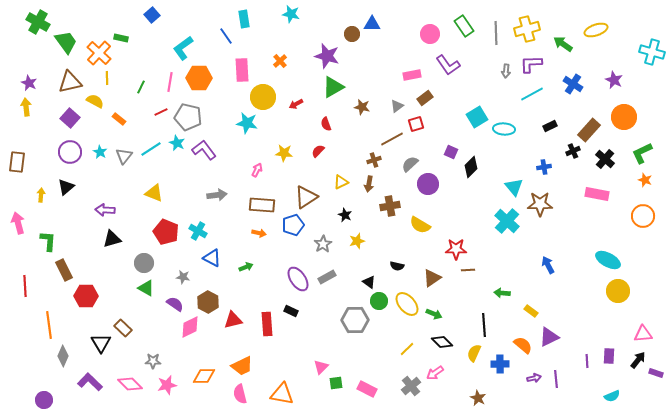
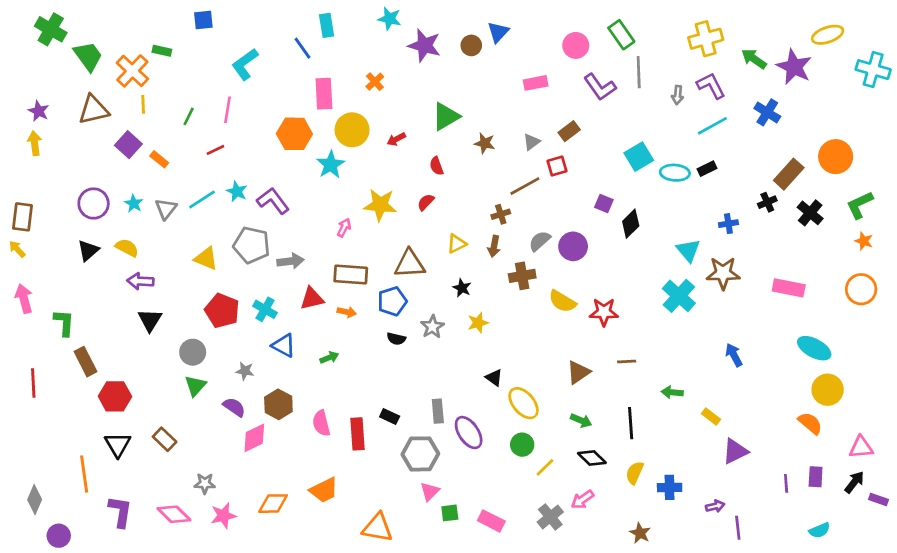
blue square: (152, 15) -> (203, 20), turned 35
blue triangle: (372, 24) -> (498, 32), turned -48
yellow ellipse: (596, 30) -> (828, 35), moved
gray line: (496, 33) -> (639, 72), moved
purple star: (327, 56) -> (424, 45), moved
purple L-shape: (531, 64) -> (711, 86), turned 65
pink rectangle: (412, 75) -> (536, 83), moved
orange hexagon: (199, 78) -> (294, 134), moved
purple star: (614, 80) -> (794, 67), moved, size x1.5
yellow semicircle: (95, 101) -> (127, 248), moved
gray pentagon: (188, 117) -> (252, 245), moved
purple square: (70, 118) -> (128, 145), moved
cyan star: (247, 123) -> (331, 165), turned 30
black rectangle: (550, 126) -> (707, 169), moved
yellow star: (284, 153) -> (380, 205), size x1.4
gray semicircle: (410, 164) -> (540, 241), moved
pink rectangle: (597, 194) -> (789, 288), moved
yellow arrow: (41, 195) -> (17, 249), moved, turned -48
brown triangle: (306, 197) -> (410, 264), turned 30
black triangle: (112, 239) -> (150, 320), turned -42
red star: (456, 249) -> (604, 312), moved
black semicircle: (397, 266) -> (396, 339), moved
gray rectangle: (327, 277) -> (438, 411), moved, turned -66
purple ellipse: (298, 279) -> (469, 433), moved
green triangle: (146, 288) -> (195, 386), turned 42
green circle: (379, 301) -> (522, 445), moved
yellow ellipse: (407, 304) -> (524, 403), moved
red triangle: (233, 320) -> (312, 299), moved
gray hexagon: (355, 320) -> (420, 454), moved
orange line: (49, 325) -> (84, 474), moved
black line: (484, 325) -> (631, 423), moved
black triangle: (101, 343) -> (118, 445), moved
orange semicircle: (523, 345) -> (810, 423), moved
gray diamond: (63, 356) -> (35, 500), moved
purple line: (556, 379) -> (738, 528), moved
purple L-shape: (90, 382) -> (120, 512), turned 55
pink semicircle: (240, 394) -> (321, 423), moved

